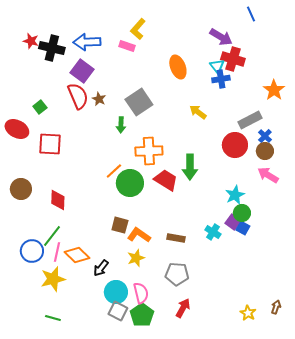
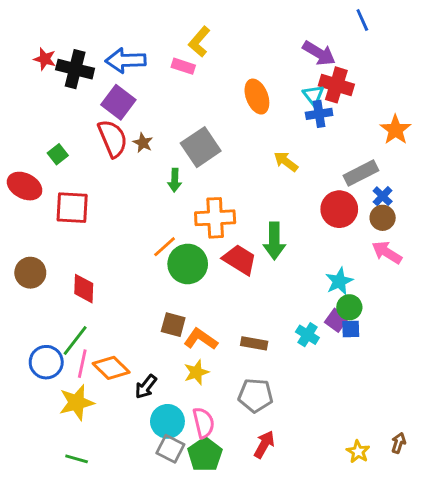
blue square: (243, 228) -> (351, 329), turned -32

